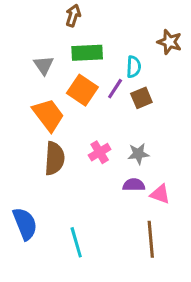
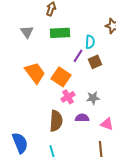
gray triangle: (44, 65) -> (27, 32), moved
orange square: (82, 90) -> (61, 77), moved
brown semicircle: (54, 158) -> (56, 121), moved
purple semicircle: (134, 185) -> (82, 118), moved

